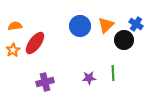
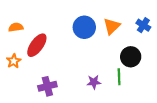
black circle: (124, 40) -> (131, 57), moved
orange star: (13, 50) -> (14, 61), moved

